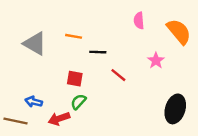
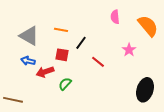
black line: (98, 52) -> (81, 43), turned -56
red square: (75, 79) -> (62, 55), moved
blue arrow: (34, 102) -> (28, 61), moved
red arrow: (59, 119) -> (45, 72), moved

